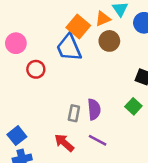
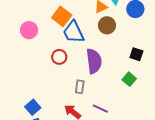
orange square: (78, 27) -> (62, 16), moved
red circle: (36, 69) -> (59, 57), moved
purple semicircle: (94, 109) -> (94, 61), moved, size x1.4

